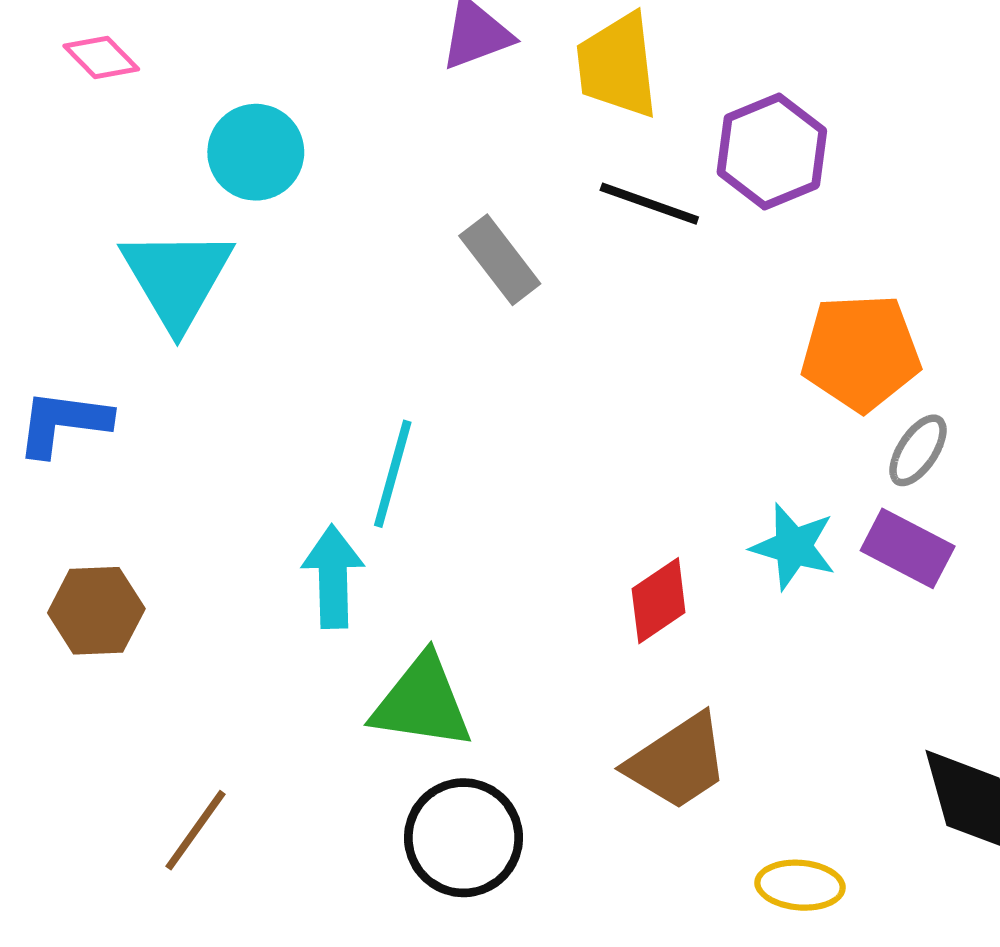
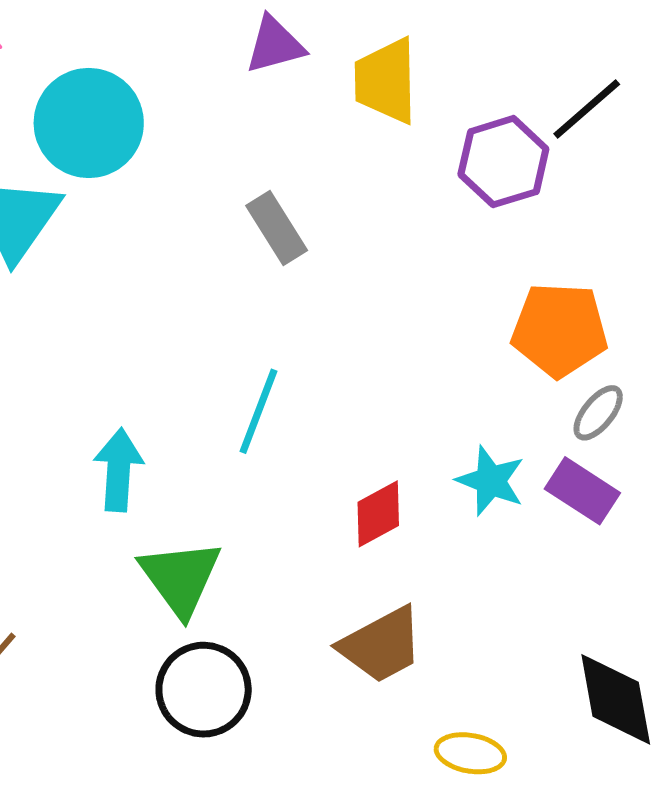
cyan circle: (256, 152) -> (89, 123), size x1.4
black line: (649, 204) -> (587, 109), moved, turned -66
cyan line: (393, 474) -> (259, 411), moved
green triangle: (422, 702) -> (180, 578), turned 40

